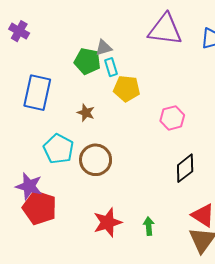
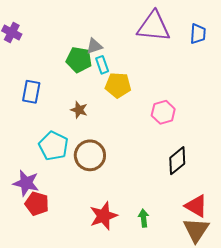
blue rectangle: (37, 93) -> (31, 92), size x0.7
red pentagon: (40, 208) -> (37, 204), size x0.7

